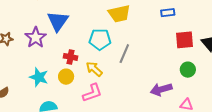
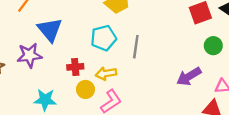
purple star: (36, 37) -> (29, 55), turned -30
yellow arrow: (94, 69) -> (106, 73), turned -36
yellow circle: (66, 77) -> (85, 89), moved

